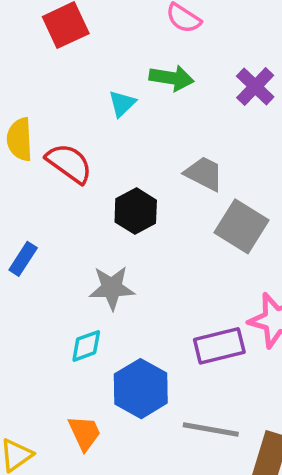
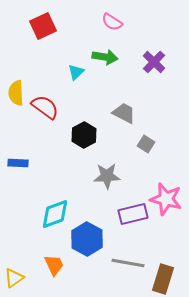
gray square: (242, 226) -> (146, 144), size x0.6
blue rectangle: (23, 259) -> (18, 163), turned 60
gray star: (112, 288) -> (107, 176), moved
cyan diamond: (86, 346) -> (55, 214), size x1.5

